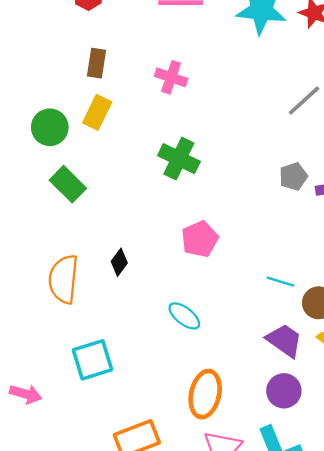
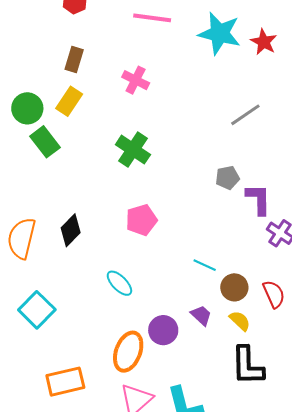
green rectangle: (68, 184) -> (45, 142), moved
black diamond: (119, 262) -> (71, 230), size x1.4
purple trapezoid: (284, 340) -> (201, 315), size x0.7
cyan square: (92, 360) -> (37, 310), turned -36
purple circle: (284, 391) -> (163, 330), moved

